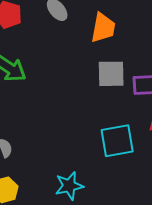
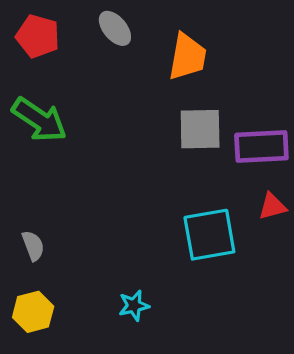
cyan star: (69, 186) -> (134, 306), size x0.7

